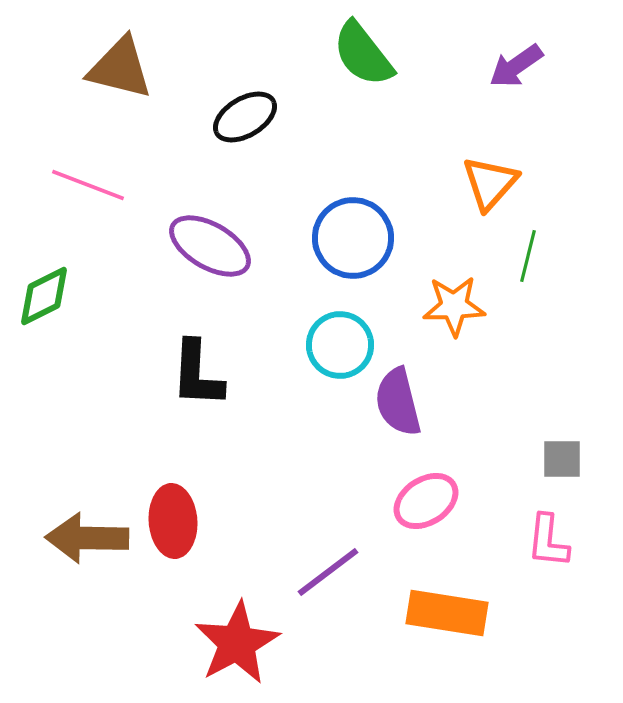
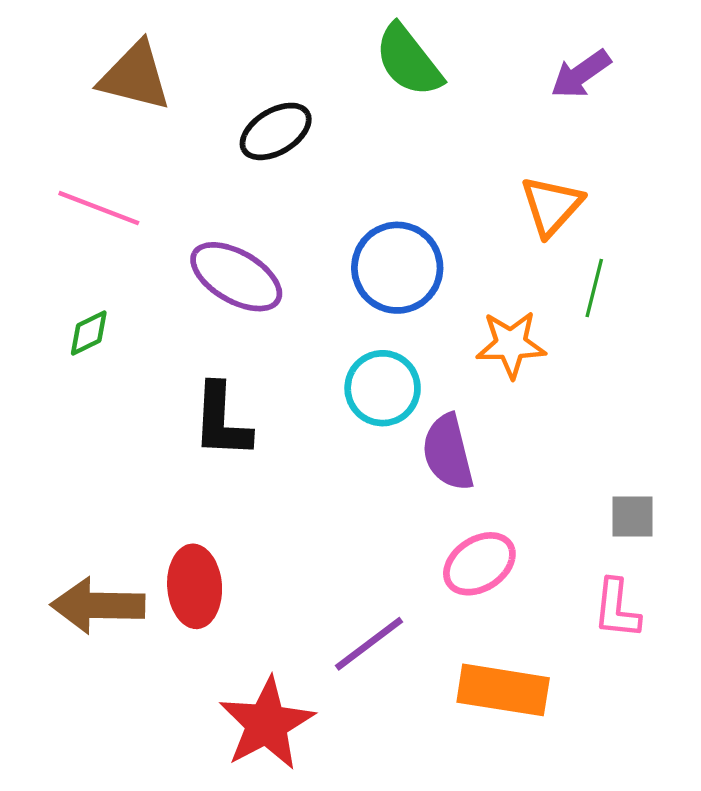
green diamond: (44, 296) -> (89, 333), moved, size x0.7

